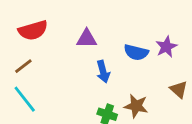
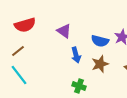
purple triangle: (87, 39) -> (64, 31), turned 35
brown star: (136, 106) -> (100, 64), moved, turned -30

